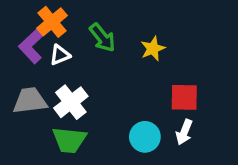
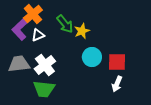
yellow star: (153, 49) -> (82, 31), moved
cyan circle: (145, 137) -> (92, 57), moved

